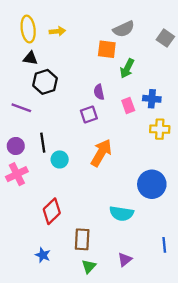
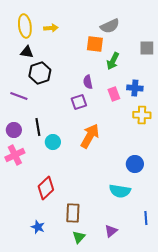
gray square: (165, 38) -> (147, 48), moved, turned -35
blue circle: (152, 184) -> (135, 164), size x0.7
cyan semicircle: (121, 213) -> (120, 191), moved

